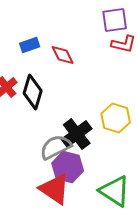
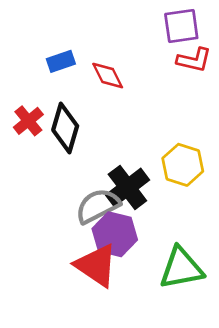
green triangle: (115, 191) -> (181, 268), turned -44

